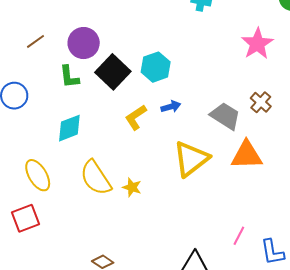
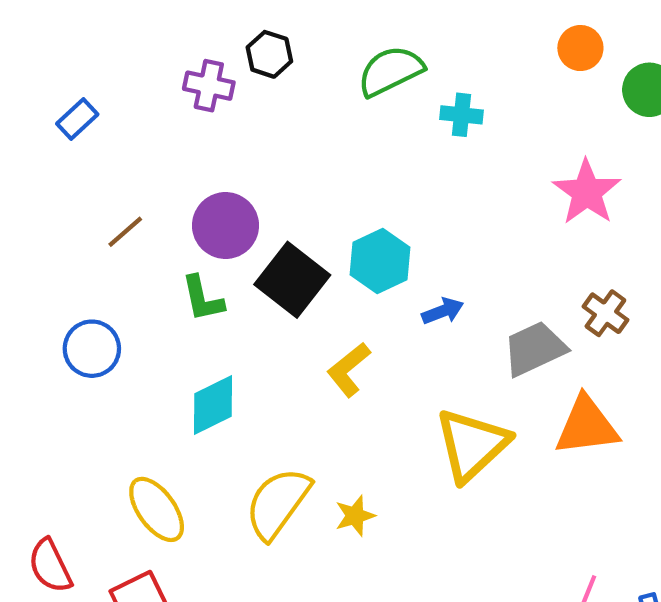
blue arrow: (171, 107) -> (443, 311), moved
gray trapezoid: (225, 116) -> (535, 349), turned -52
yellow semicircle: (96, 178) -> (278, 503), turned 75
yellow star: (132, 187) -> (355, 516), turned -30

